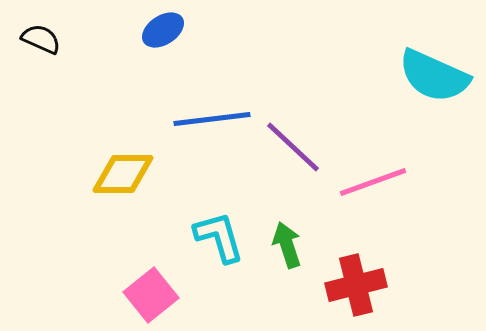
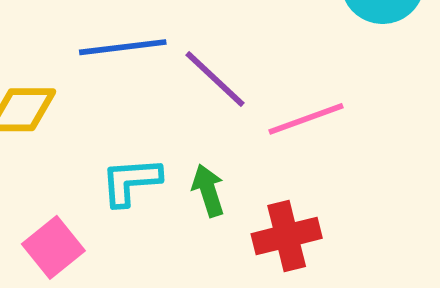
cyan L-shape: (219, 237) -> (131, 181), turned -78

